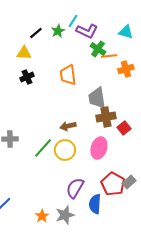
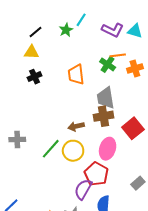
purple L-shape: (87, 31) -> (113, 30), moved
black line: (36, 33) -> (36, 32), moved
green cross: (98, 49) -> (108, 64), moved
brown cross: (106, 117) -> (103, 116), moved
red square: (124, 128) -> (133, 128), size x1.5
red pentagon: (113, 184) -> (96, 174), moved

